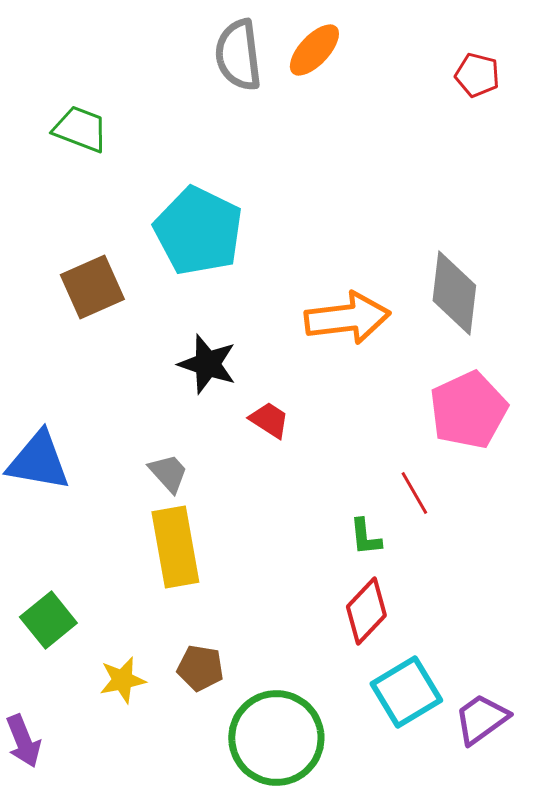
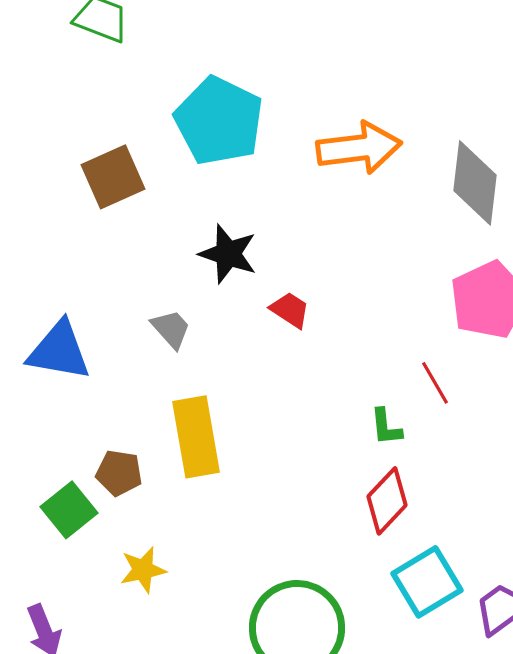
orange arrow: (347, 318) -> (359, 148), moved
gray trapezoid: (168, 473) -> (171, 329), moved
brown pentagon: (200, 668) -> (119, 473), moved

